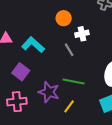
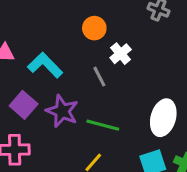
white cross: (82, 34) -> (121, 54), turned -32
purple star: (49, 92) -> (62, 111), moved

